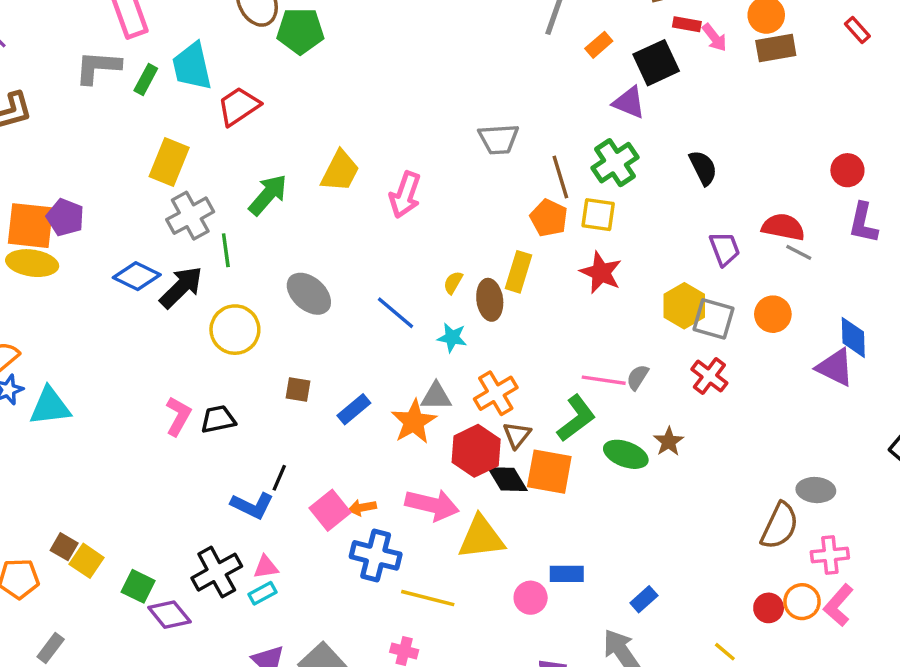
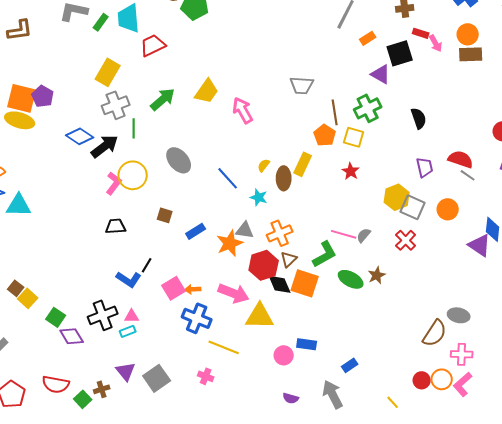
pink arrow: (405, 195) -> (243, 110), turned 124
red star: (601, 273) -> (351, 171), size x0.7
pink L-shape: (178, 416) -> (114, 183), moved

